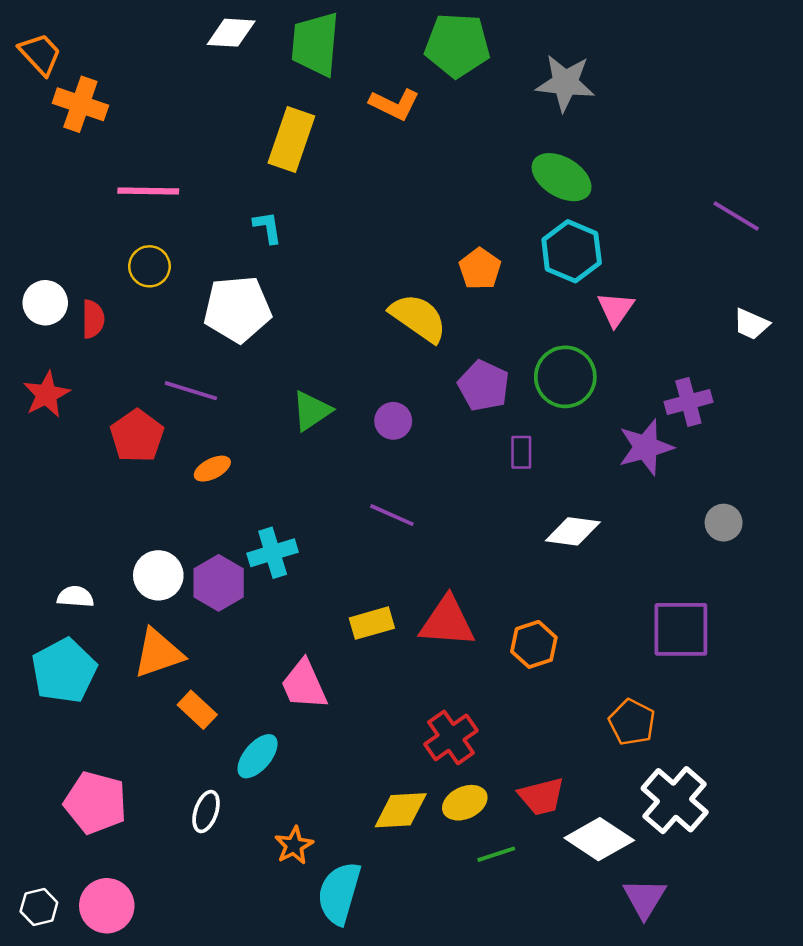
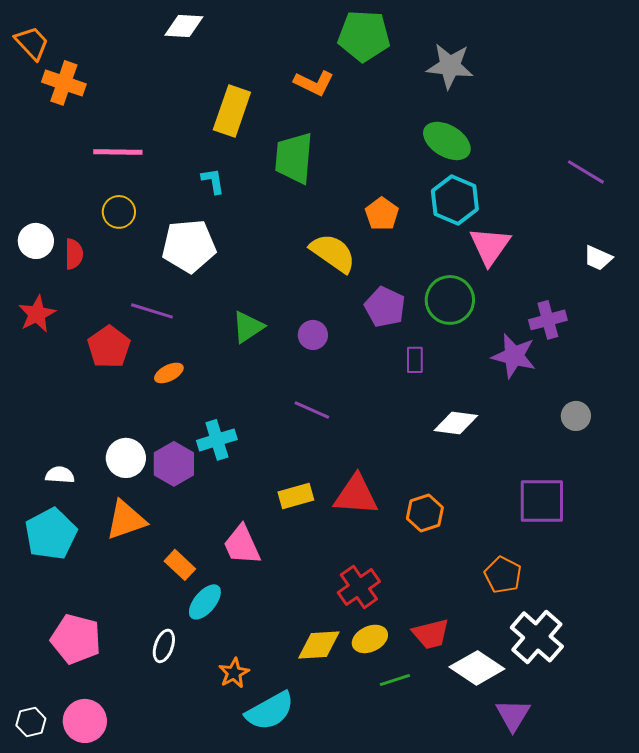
green trapezoid: (315, 44) -> (294, 158), moved
pink triangle: (616, 309) -> (490, 246), size x1.4
purple star: (646, 447) -> (514, 356), turned 30
orange rectangle: (197, 710) -> (180, 565), moved
cyan semicircle: (339, 893) -> (270, 711), turned -135

